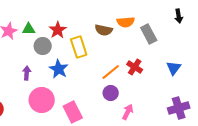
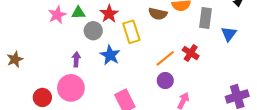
gray rectangle: (149, 34) -> (206, 18), turned 36
blue triangle: (174, 68) -> (229, 34), moved
pink circle: (42, 100) -> (71, 88), moved

